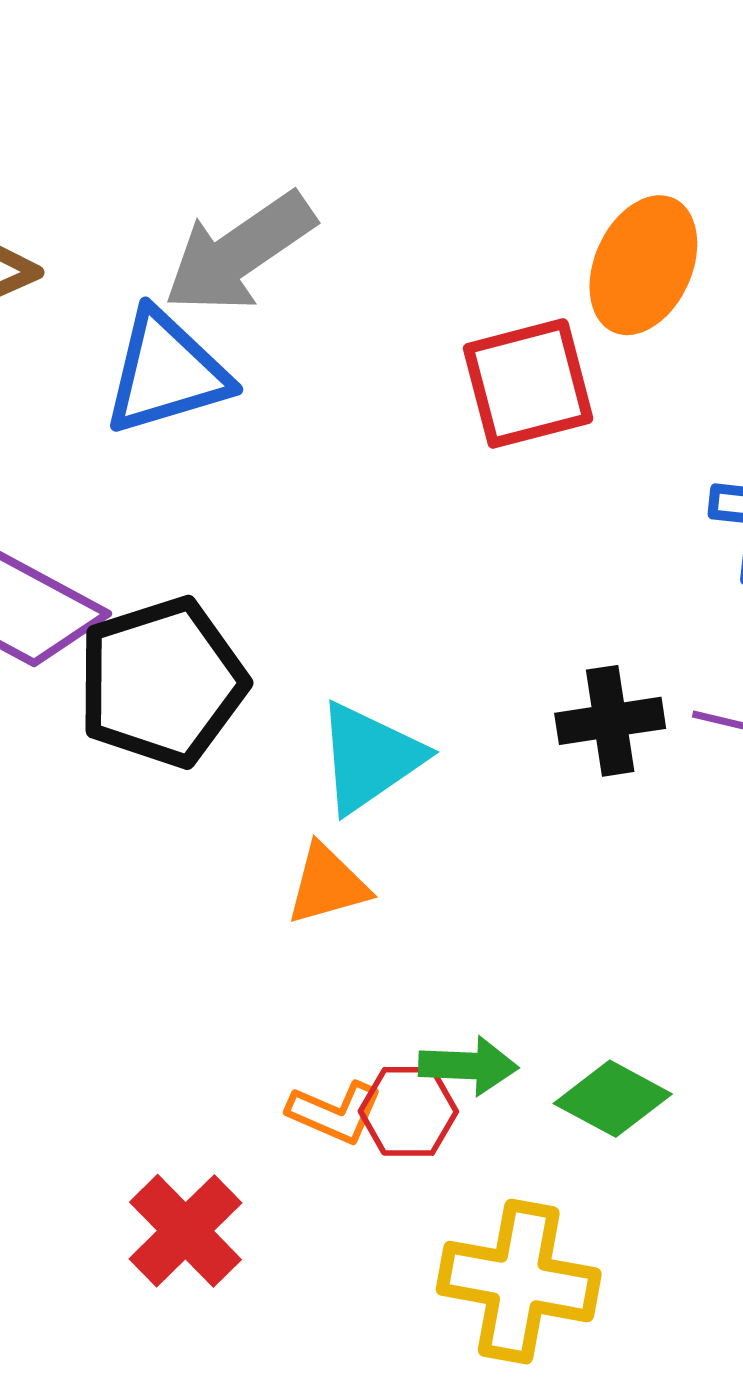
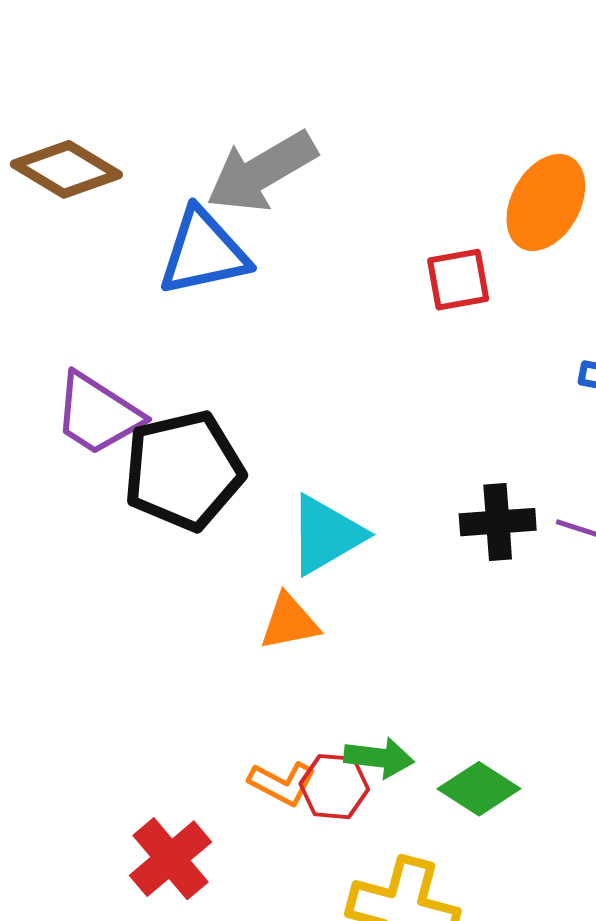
red square: (528, 383) -> (458, 280), size x0.7

